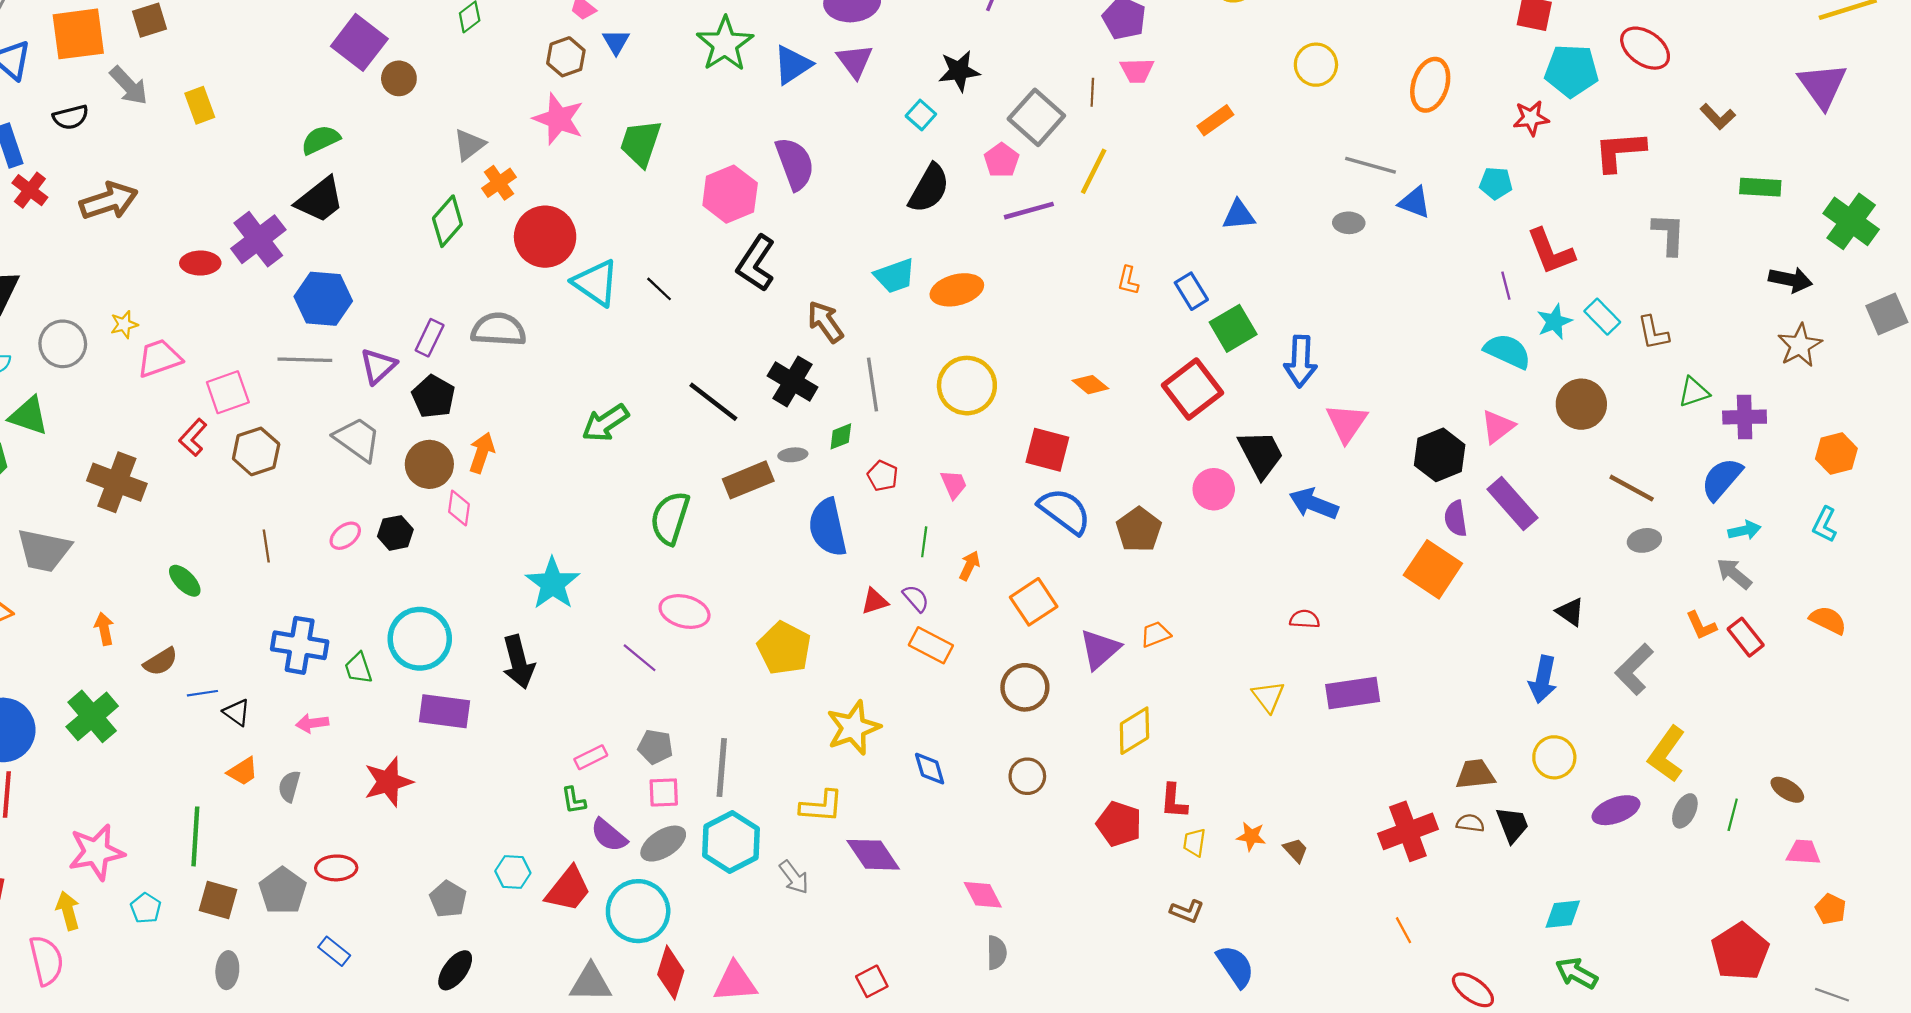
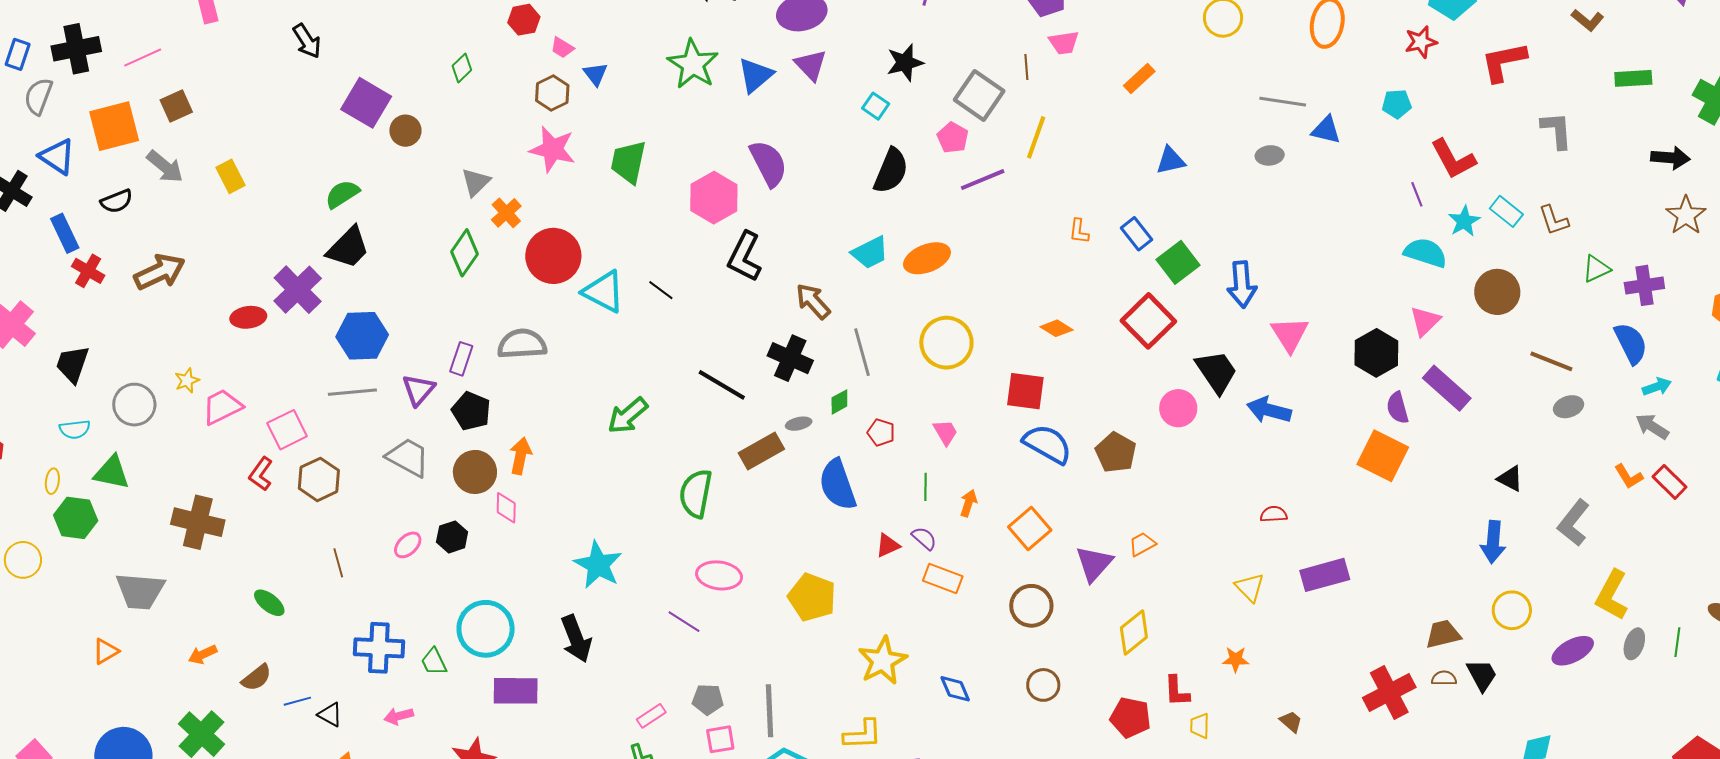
blue semicircle: (1722, 479) -> (1631, 343), turned 120
orange arrow: (104, 629) -> (203, 654), turned -96
orange star: (1251, 836) -> (1236, 659), moved

